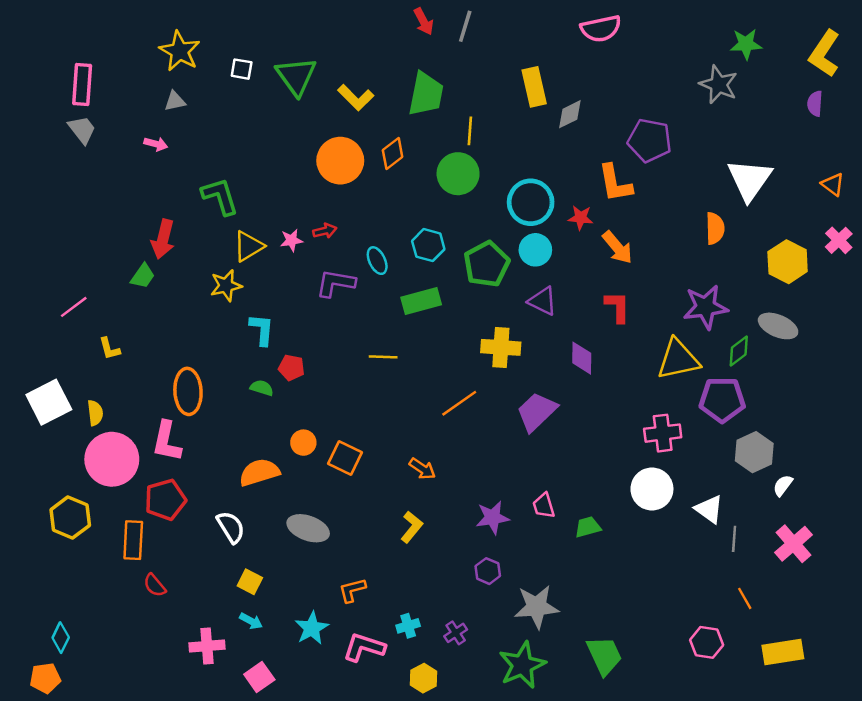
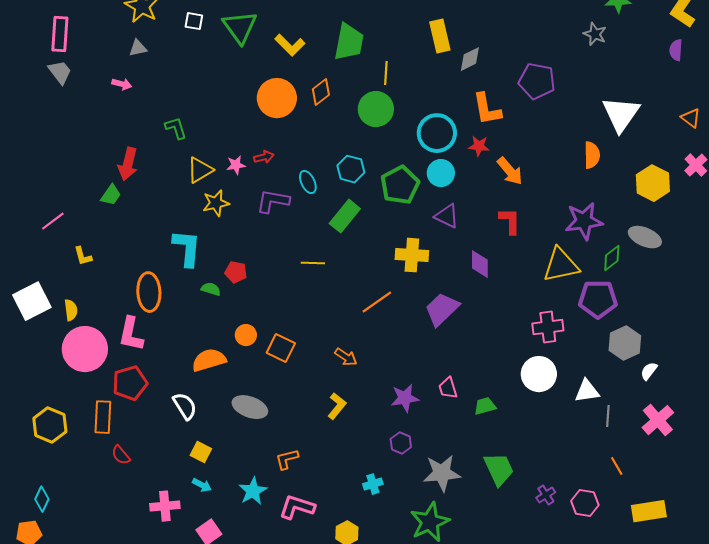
gray star: (719, 84) -> (595, 34), size x0.7
orange L-shape: (615, 183) -> (487, 109), moved
green L-shape: (220, 196) -> (176, 128), size x0.7
yellow star: (226, 286) -> (216, 203), moved
green rectangle: (421, 301) -> (345, 216), turned -36
cyan L-shape: (262, 330) -> (187, 248), moved, size x1.4
white triangle: (709, 509) -> (587, 391), turned -44
yellow hexagon: (70, 518) -> (50, 425), moved
cyan cross: (408, 626) -> (373, 484), moved
purple cross: (456, 633) -> (546, 495), moved
green trapezoid: (604, 656) -> (499, 469), moved

